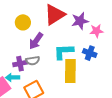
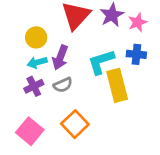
purple cross: (20, 64) -> (34, 86), moved
cyan arrow: (13, 78) -> (37, 62), moved

